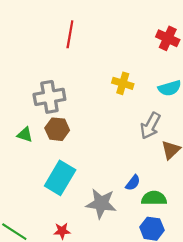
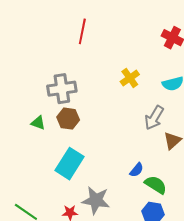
yellow cross: (123, 83) -> (130, 78), turned 36
green semicircle: (154, 198) -> (156, 185), turned 30
gray star: (101, 203) -> (96, 200), moved

